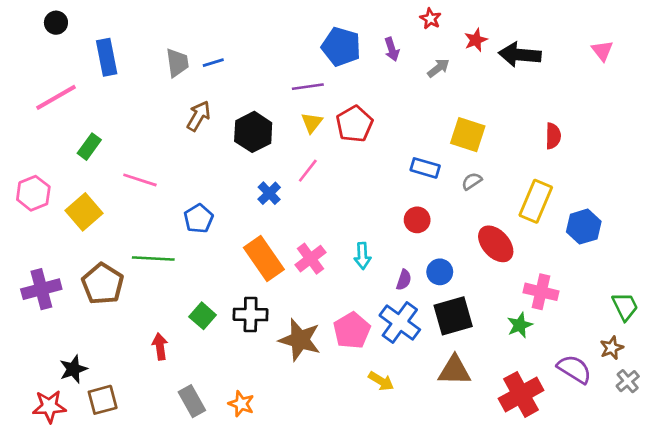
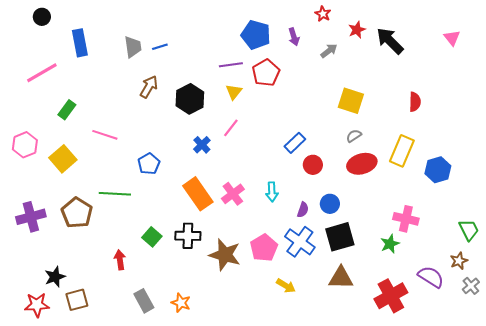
black arrow: (520, 55) -> (390, 41), turned 40
red pentagon: (354, 124) -> (266, 73), moved
blue rectangle: (425, 168) -> (295, 143), moved, turned -60
red ellipse: (496, 244) -> (362, 164), moved, turned -64

